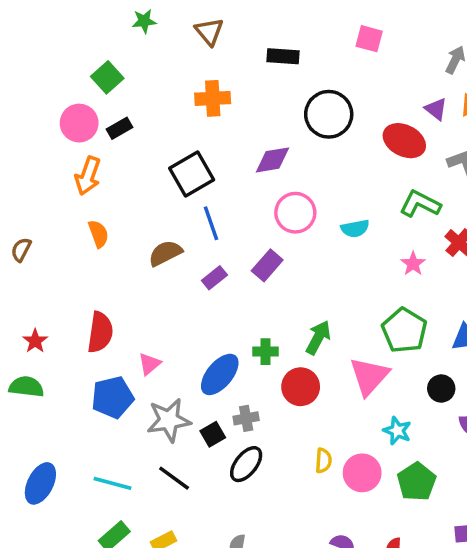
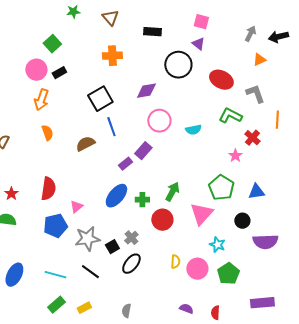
purple triangle: (436, 109) -> (198, 44), moved
pink star: (413, 264) -> (235, 156), moved
purple rectangle: (214, 278) -> (125, 164), moved
blue ellipse: (220, 374) -> (116, 196), moved
gray cross: (246, 418) -> (131, 238), turned -32

